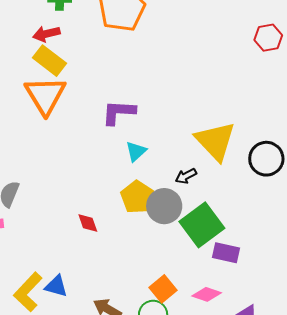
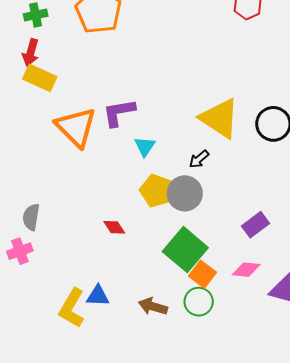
red arrow: (46, 34) -> (31, 53), turned -48
orange triangle: (45, 95) -> (76, 127), moved
green square: (202, 225) -> (185, 250), moved
purple rectangle: (226, 253) -> (256, 225), turned -36

